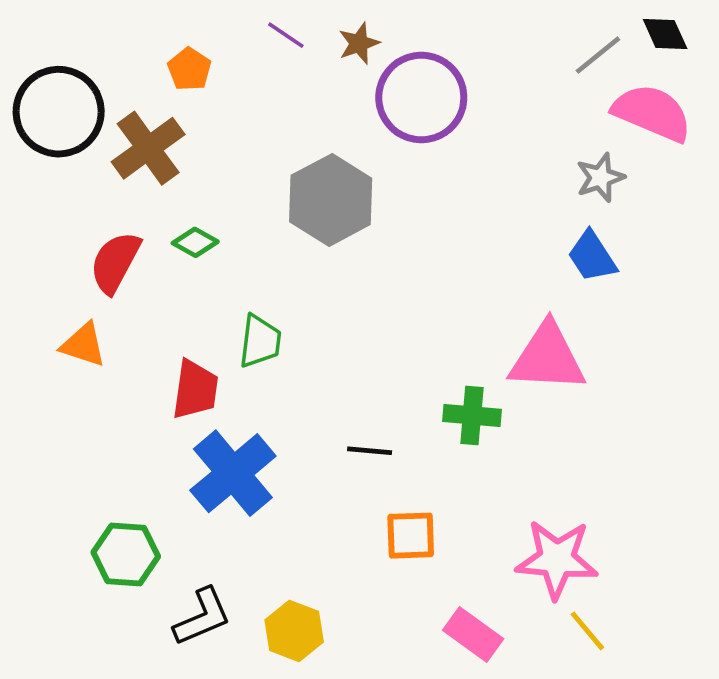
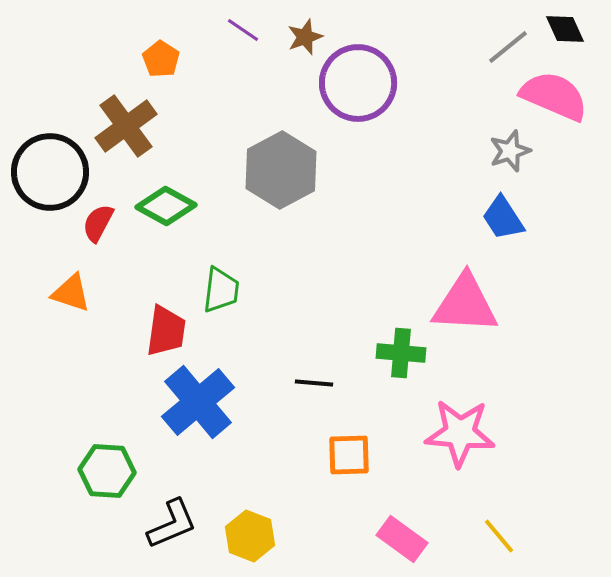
black circle: (59, 112) -> (50, 172), moved
green diamond: (195, 242) -> (166, 206), size x1.5
red semicircle: (115, 262) -> (98, 223), size x0.7
pink star: (557, 559) -> (460, 433), moved

